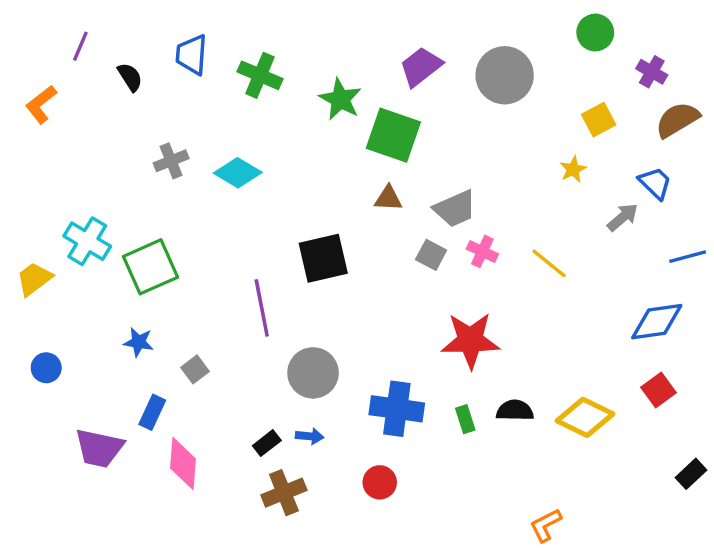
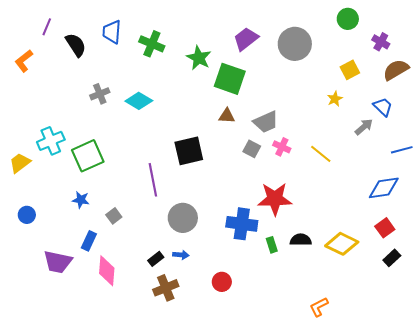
black semicircle: (130, 77) -> (76, 45), size x1.4
cyan cross: (87, 241) -> (51, 141), turned 36
blue cross: (397, 409) -> (242, 224), moved
black rectangle: (691, 474) -> (392, 258), moved

